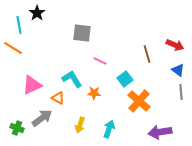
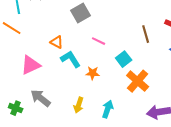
gray square: (82, 33) -> (81, 13), turned -36
orange triangle: (58, 98) -> (57, 42), moved
gray arrow: (42, 118) -> (41, 98), turned -105

